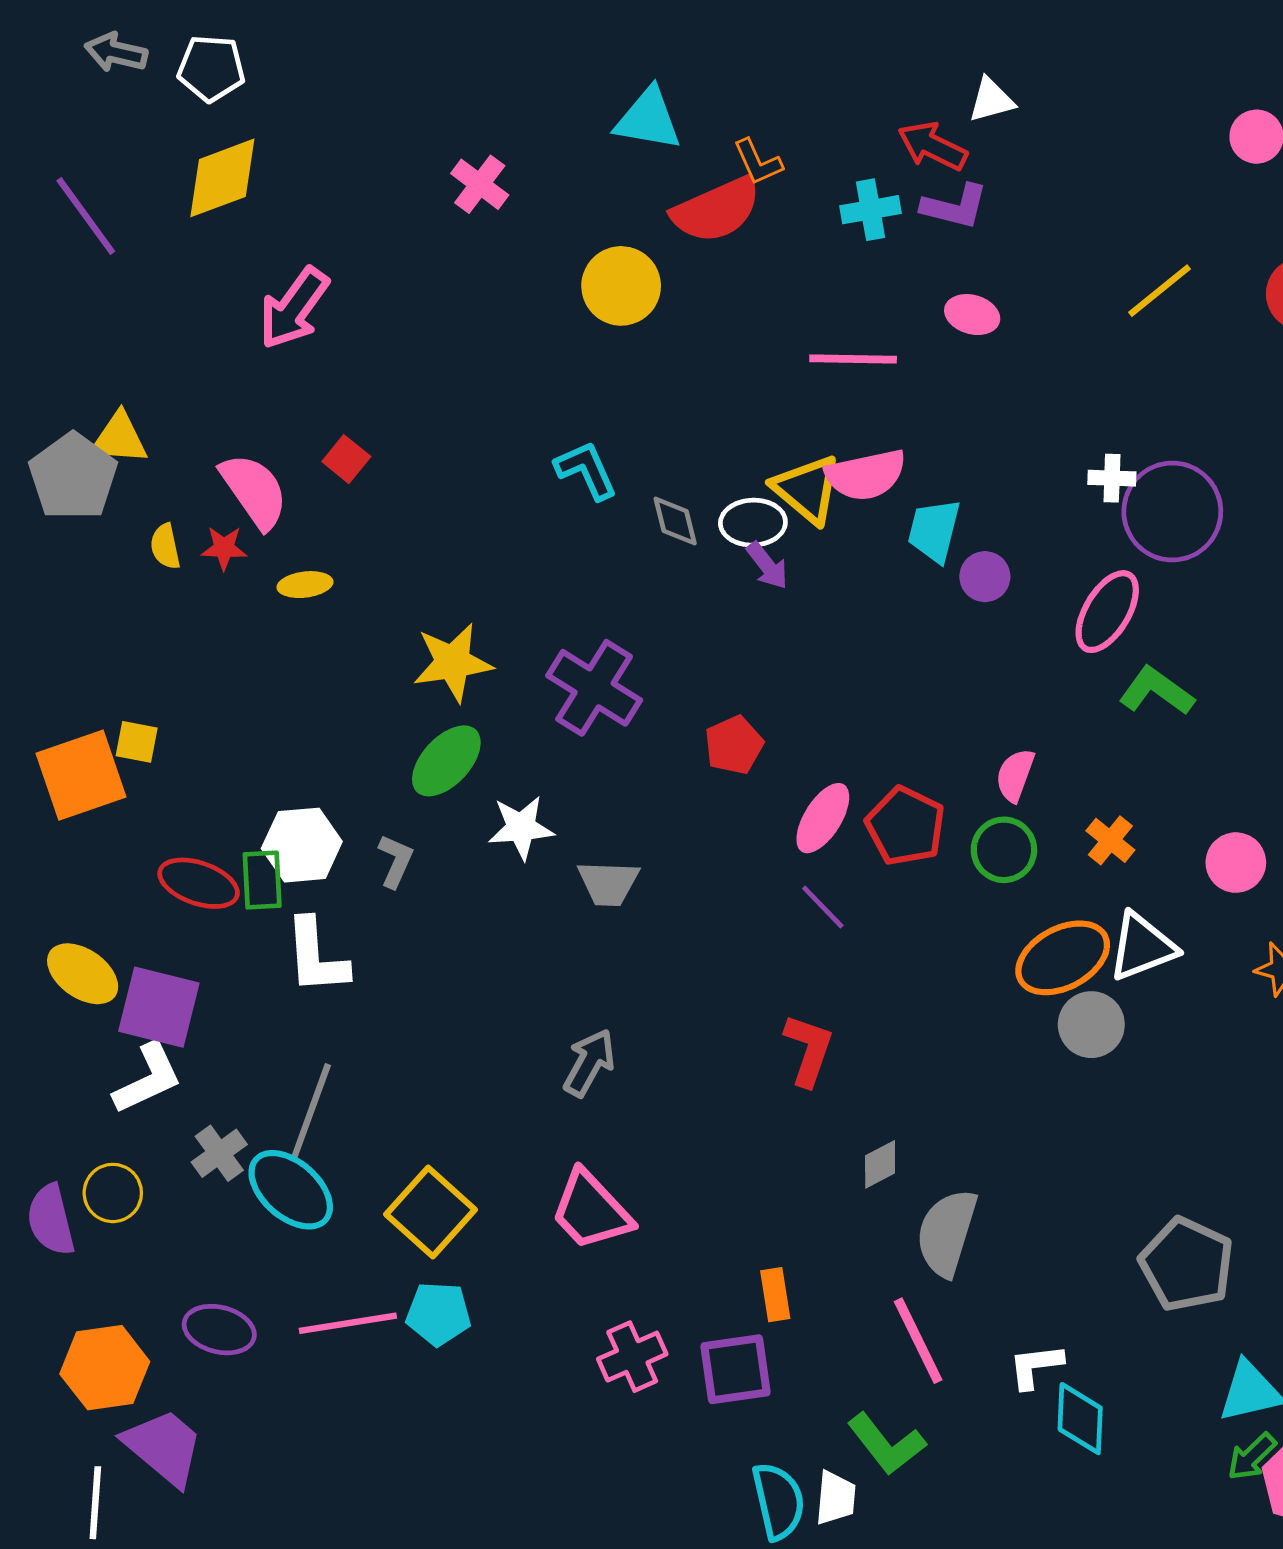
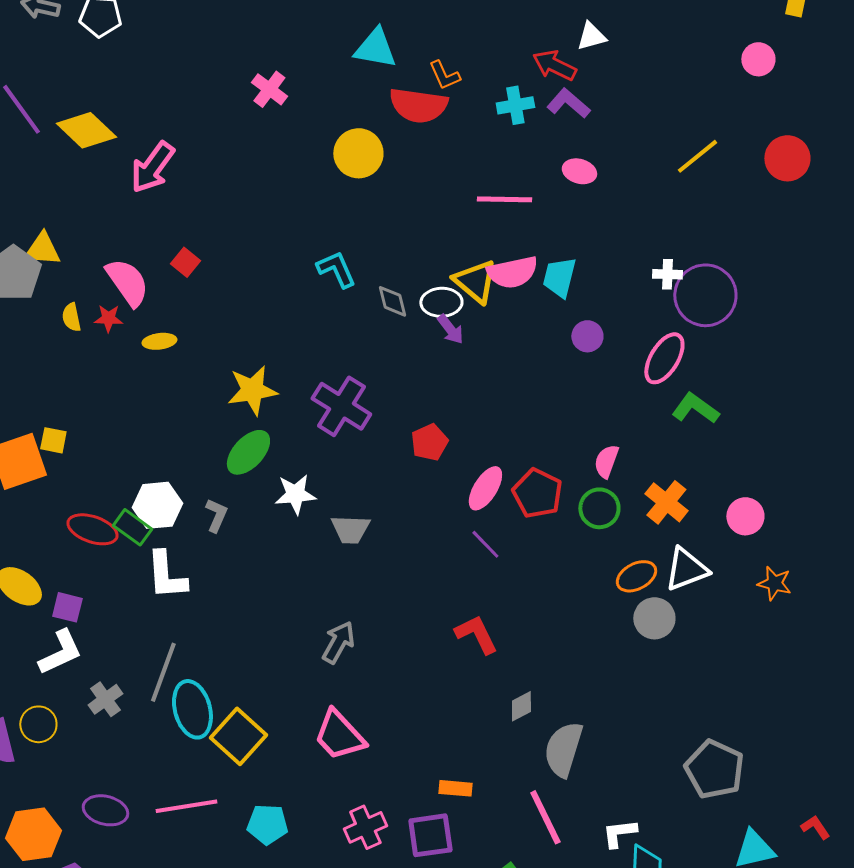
yellow diamond: (222, 178) -> (86, 130), moved, turned 64
purple L-shape: (955, 207) -> (568, 103), turned -153
red semicircle: (716, 210) -> (418, 105), turned 32
cyan trapezoid: (934, 531) -> (559, 277), moved
orange cross: (1110, 840) -> (666, 502), size x1.4
green rectangle: (262, 880) -> (132, 527), turned -51
orange ellipse: (1063, 958) -> (636, 576), size x0.7
purple square: (159, 1007) -> (67, 607), size x0.6
red L-shape: (809, 1050) -> (476, 634), turned -45
cyan ellipse: (291, 1190) -> (192, 709), moved, turned 34
orange rectangle: (775, 1295) -> (455, 788), turned -76
cyan pentagon: (438, 1314) -> (267, 824), moved

